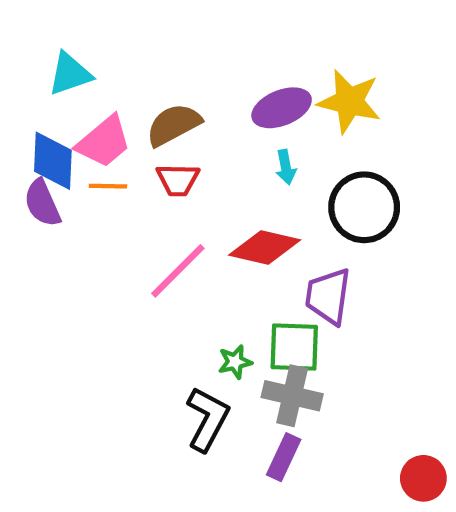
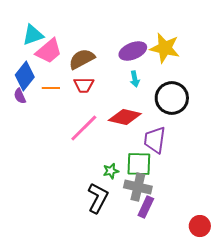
pink trapezoid: (104, 142) -> (49, 51), moved
blue diamond: (53, 161) -> (25, 76), turned 36
purple semicircle: (42, 203) -> (20, 96), size x0.7
purple rectangle: (284, 457) -> (146, 207), moved

